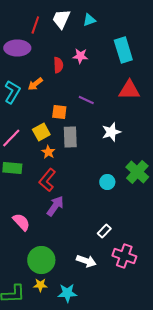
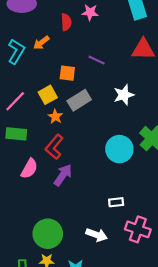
gray rectangle: (70, 137) -> (79, 100), turned 60
cyan circle: (107, 182) -> (119, 149), size x1.6
pink semicircle: (21, 222) -> (29, 169), moved, turned 72
white rectangle: (104, 231) -> (116, 202), turned 40

